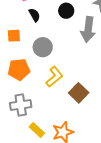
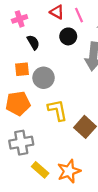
orange square: (14, 36) -> (22, 69), moved
yellow L-shape: (54, 77) -> (57, 110), turned -60

